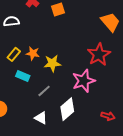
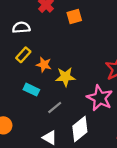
yellow rectangle: (14, 54) -> (23, 55), moved
pink star: (84, 81) -> (100, 98), turned -30

